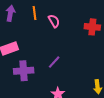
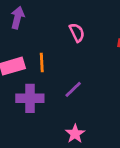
orange line: (34, 13) -> (42, 62), moved

